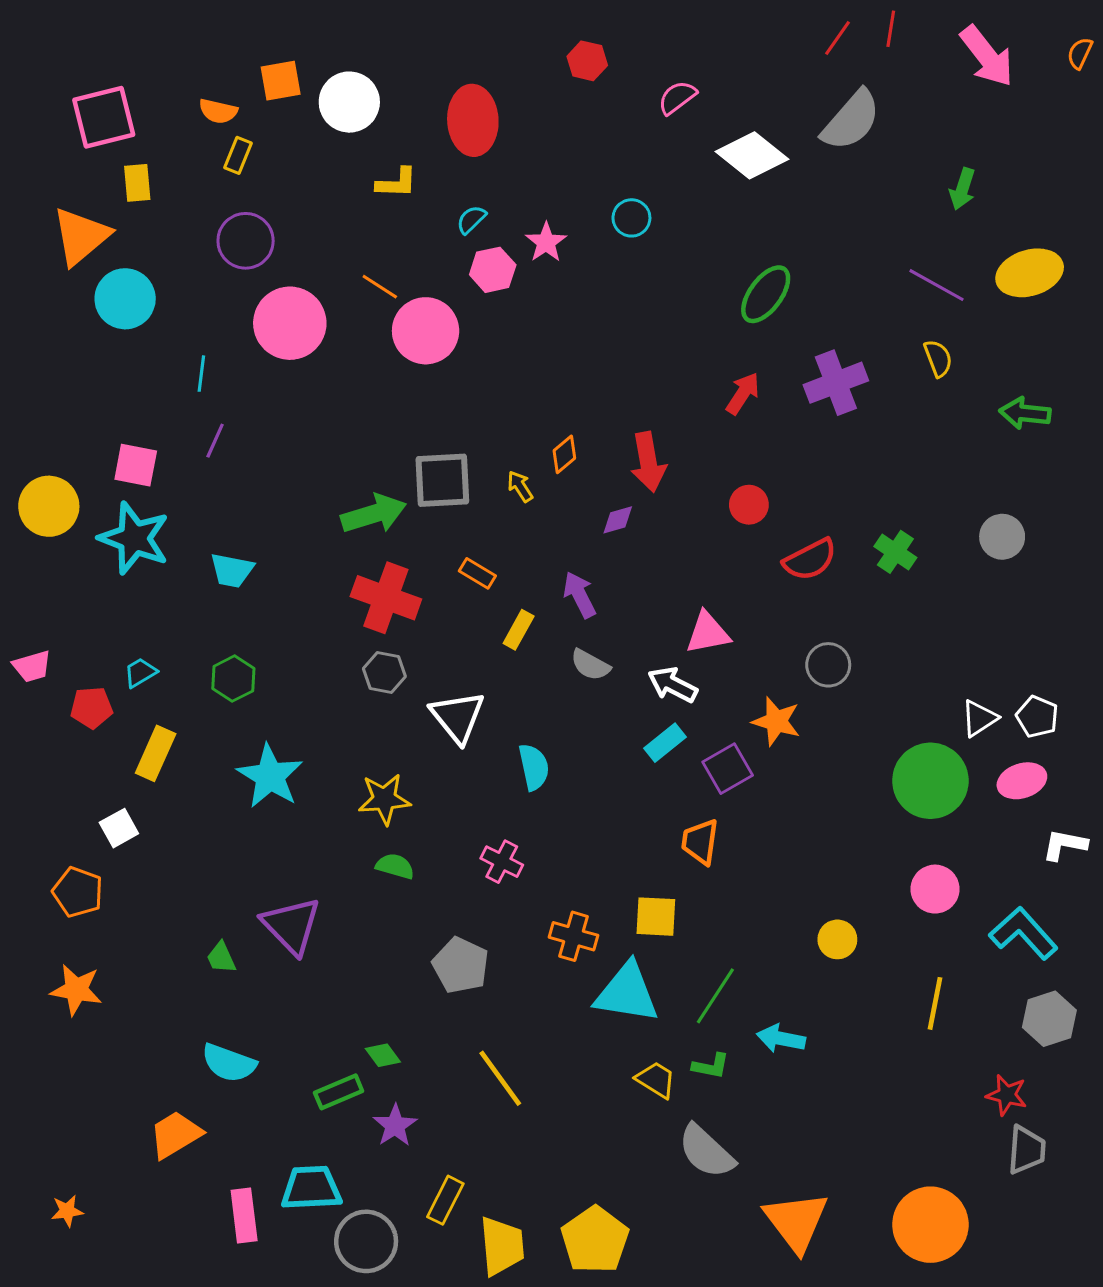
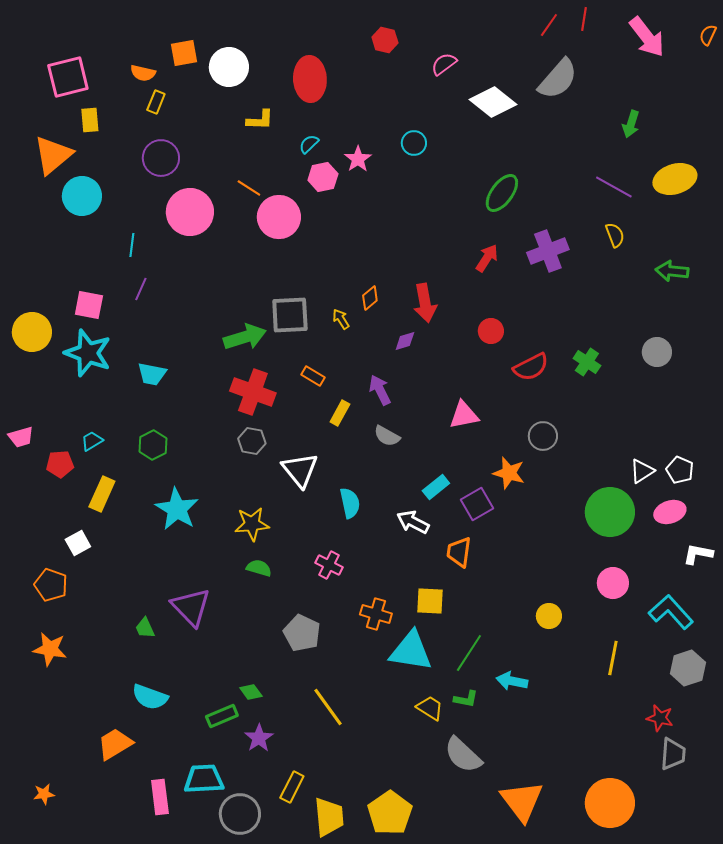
white arrow: (673, 685) -> (413, 522), moved

